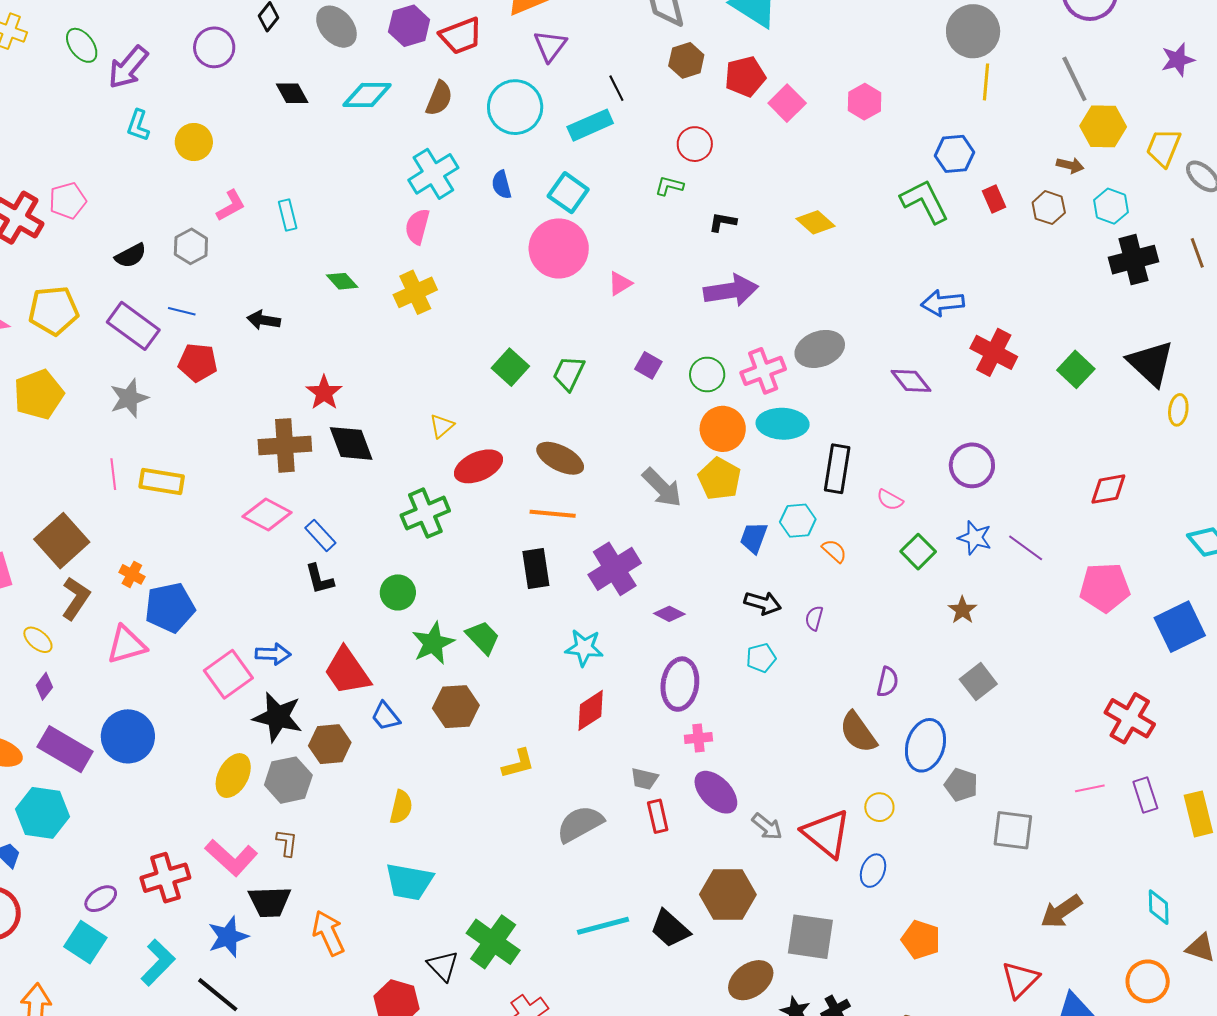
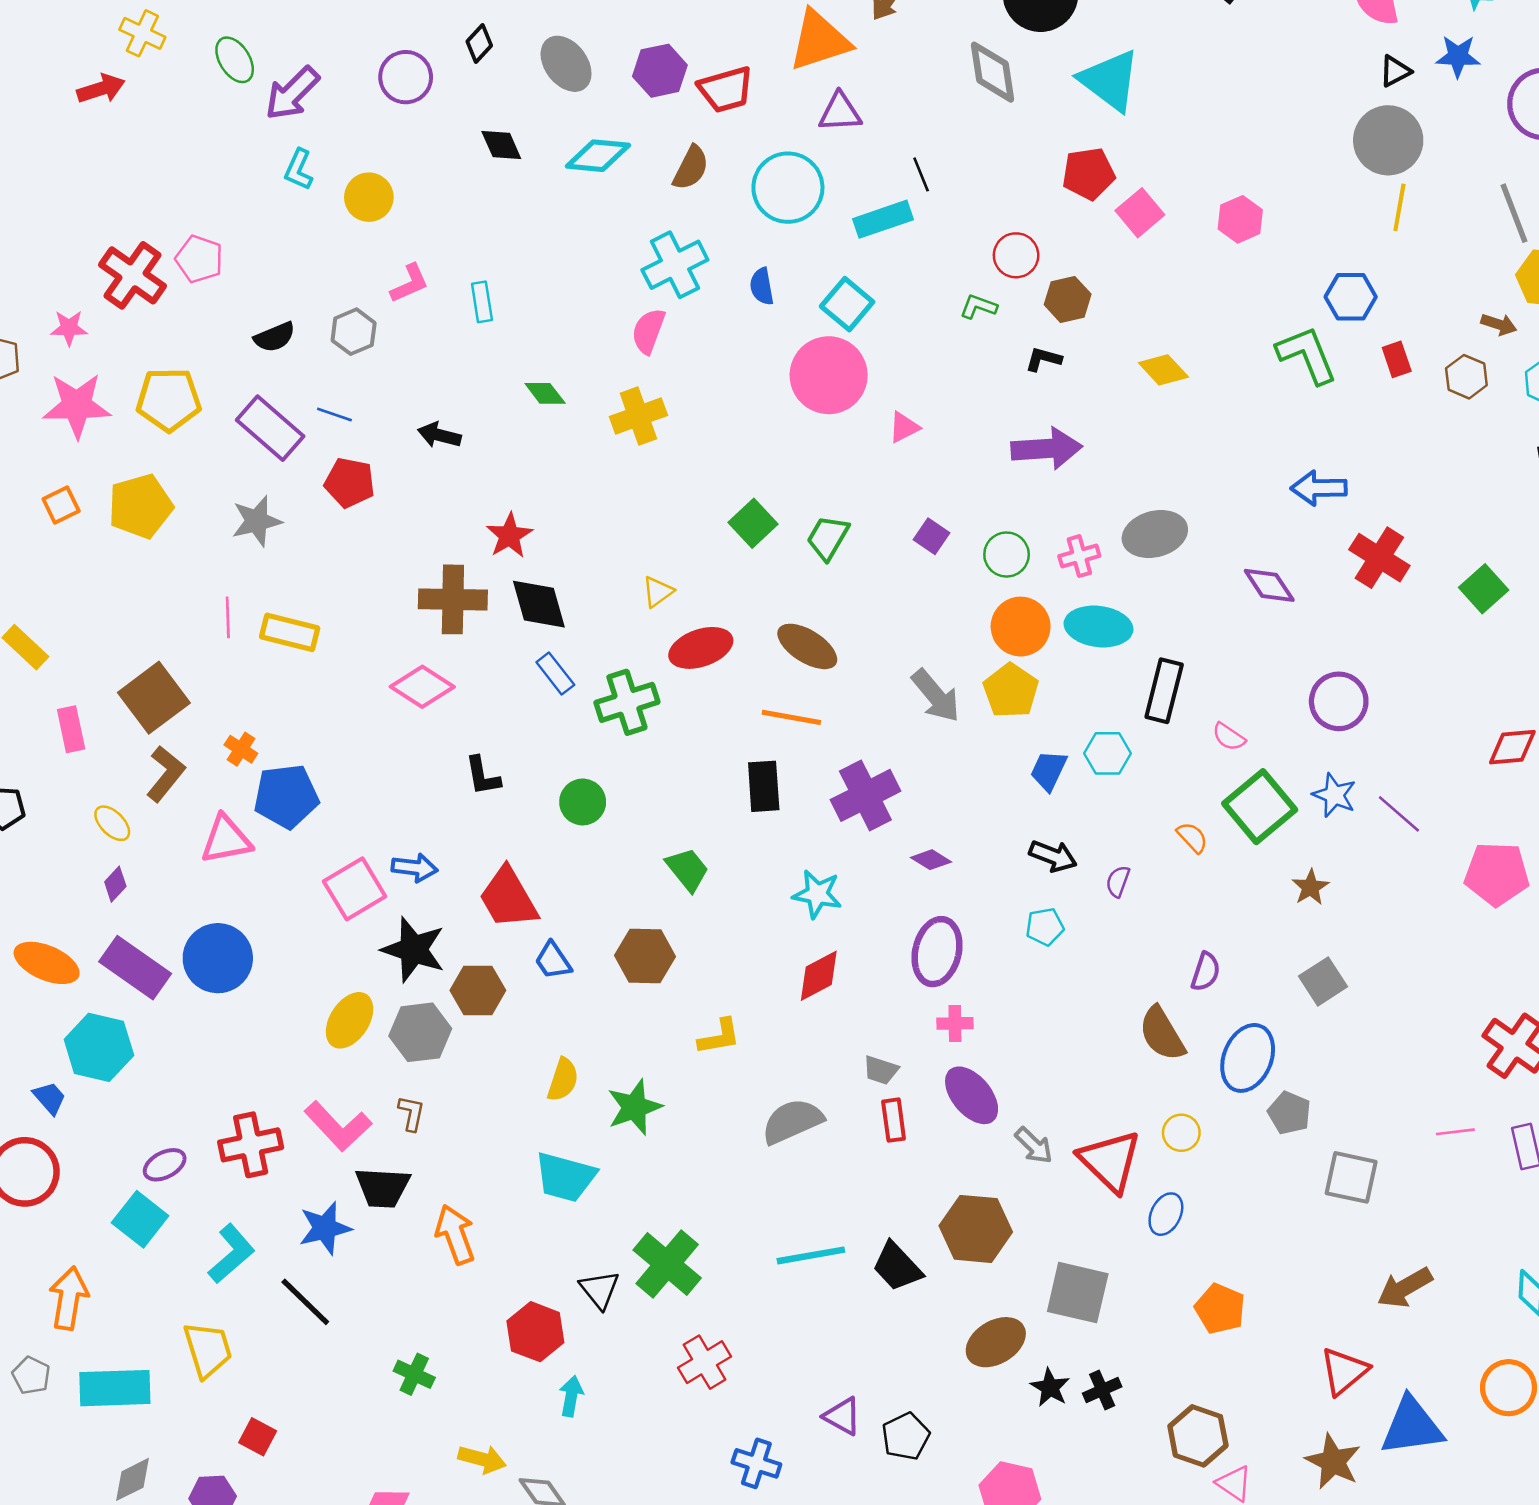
purple triangle: (550, 46) -> (840, 112), turned 45
brown hexagon: (686, 60) -> (1068, 299), moved
pink pentagon: (68, 201) -> (199, 259), turned 30
pink cross: (763, 371) -> (1079, 556), size x0.7
blue rectangle: (320, 535) -> (555, 673), moved
orange semicircle: (834, 551) -> (1192, 837), moved
green square: (918, 552) -> (1260, 807), size x1.6
green star: (433, 643) -> (634, 1107), moved

